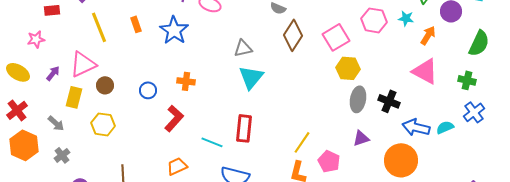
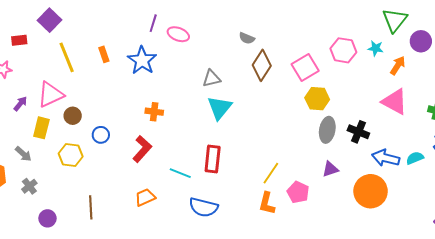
blue circle: (148, 90) -> (101, 135), moved

